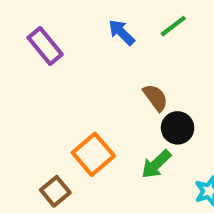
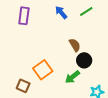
purple rectangle: (45, 46) -> (24, 16), turned 42
brown square: (55, 191) -> (23, 86), turned -32

